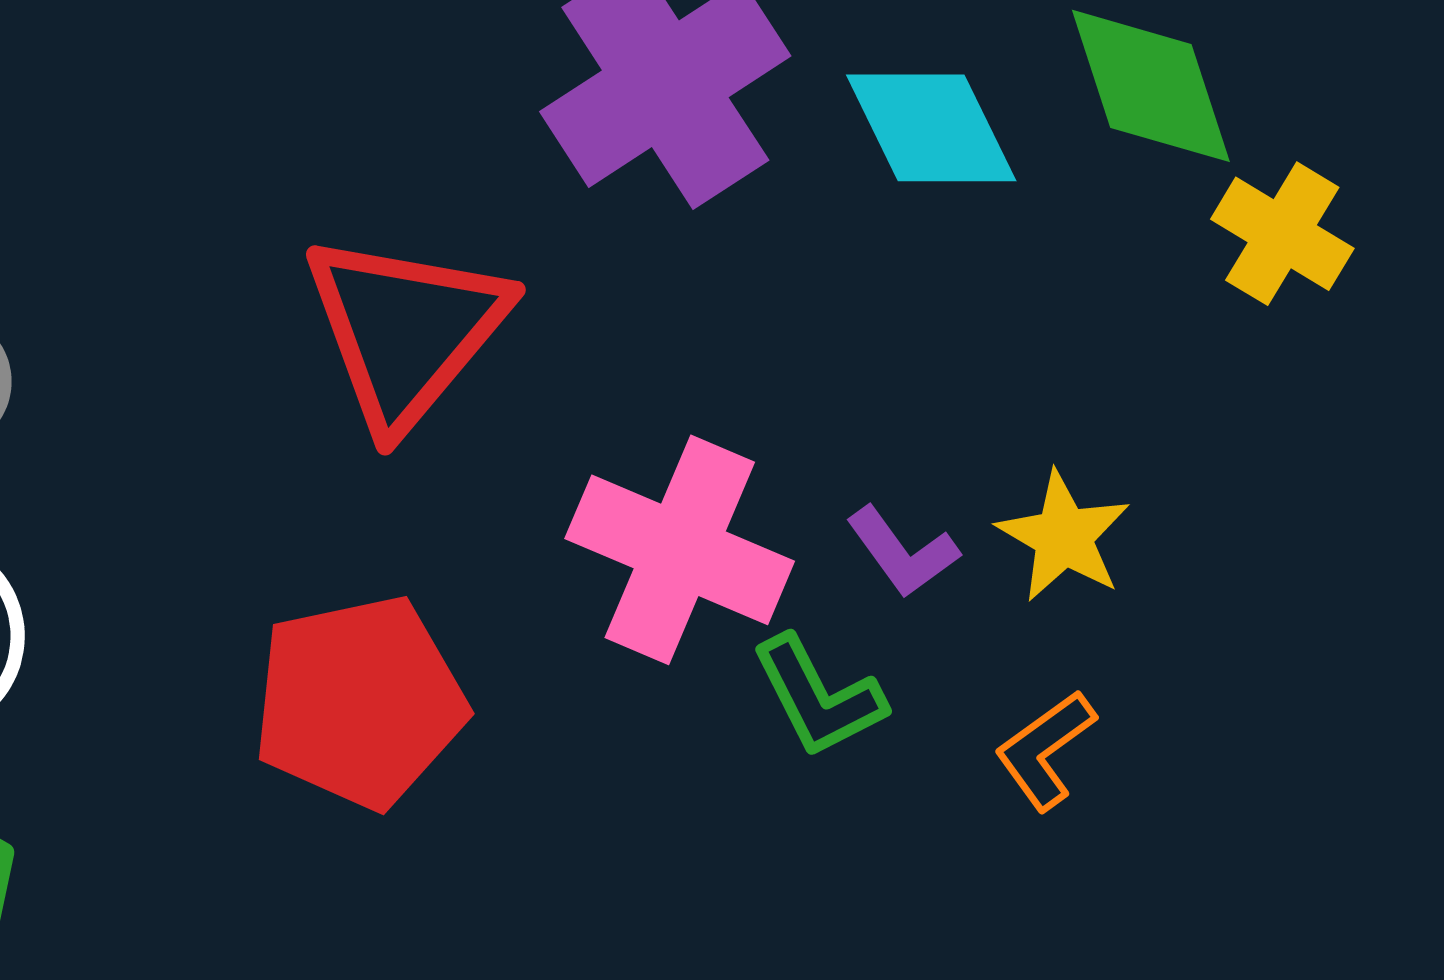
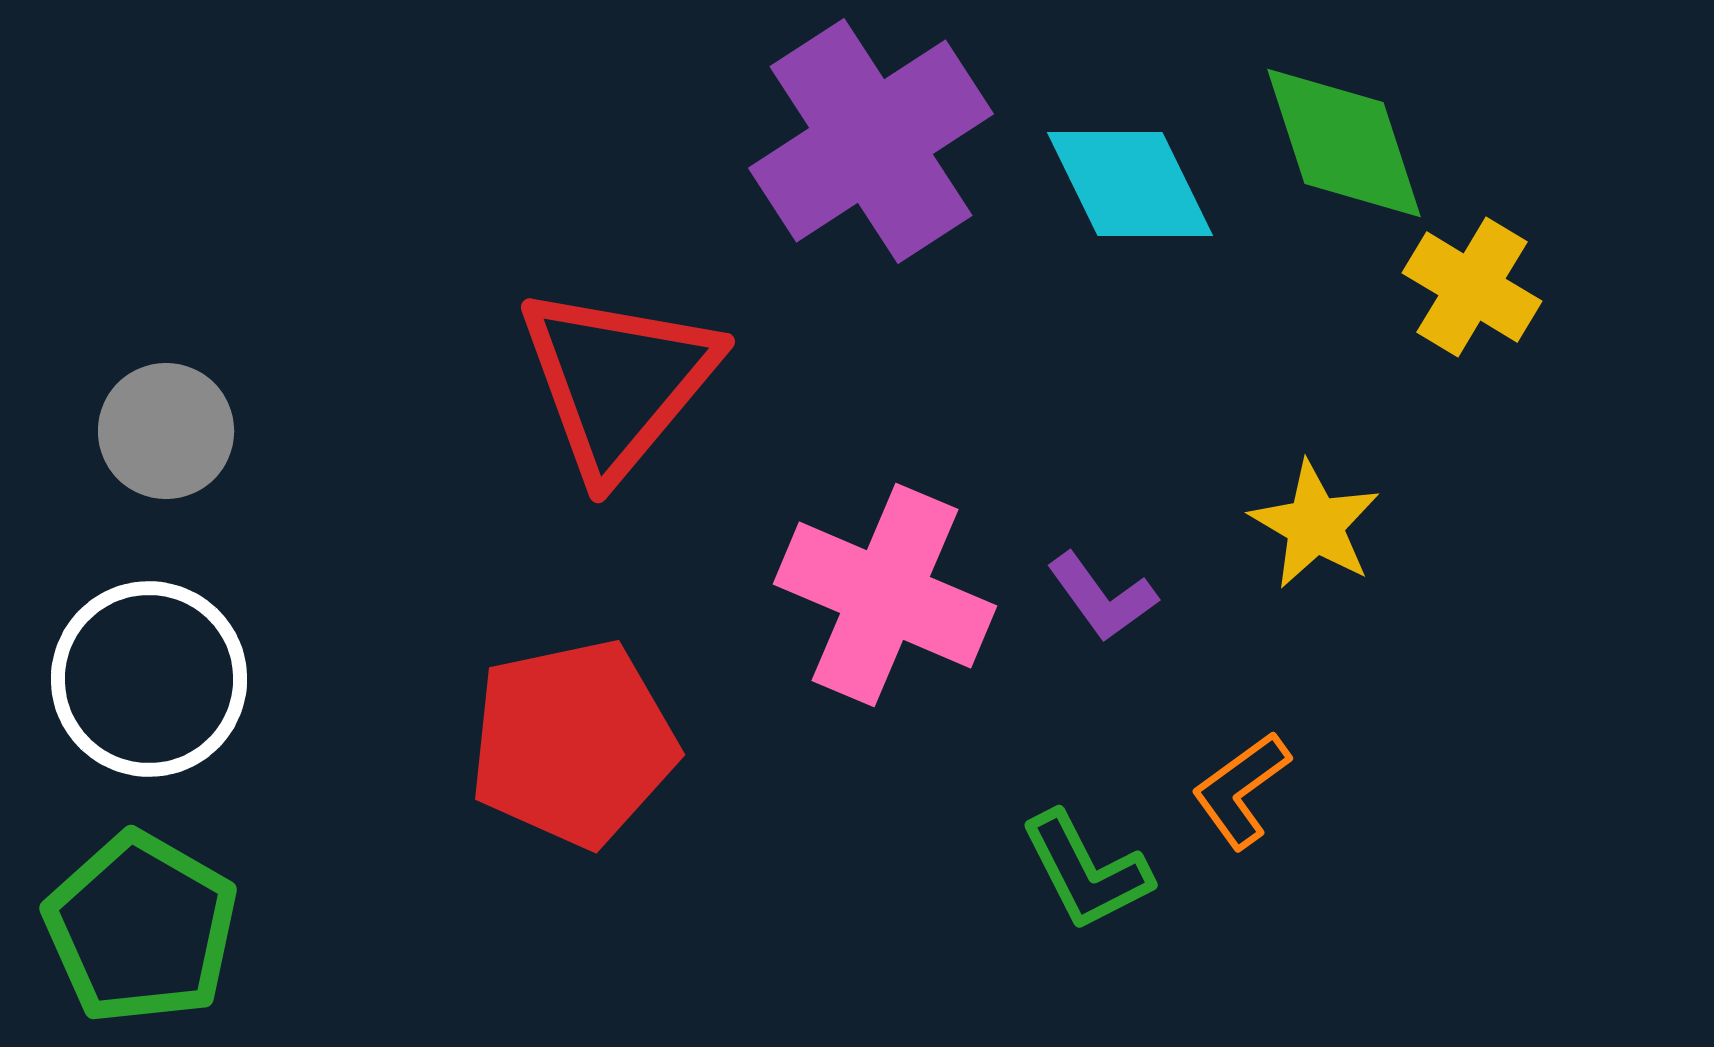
yellow star: (1064, 537) -> (1315, 525), moved
green L-shape: (818, 697) -> (1086, 871), moved

